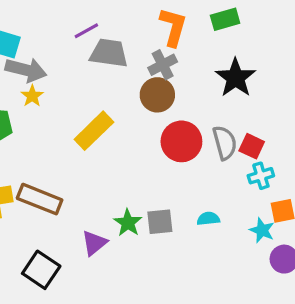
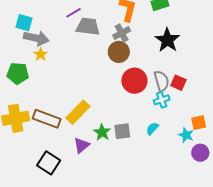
yellow rectangle: (94, 131) -> (78, 112), moved
cyan cross: (261, 176) -> (162, 100), moved
cyan semicircle: (208, 219) -> (152, 129), turned -40

